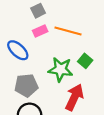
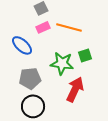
green square: (85, 61) -> (85, 55), turned 32

